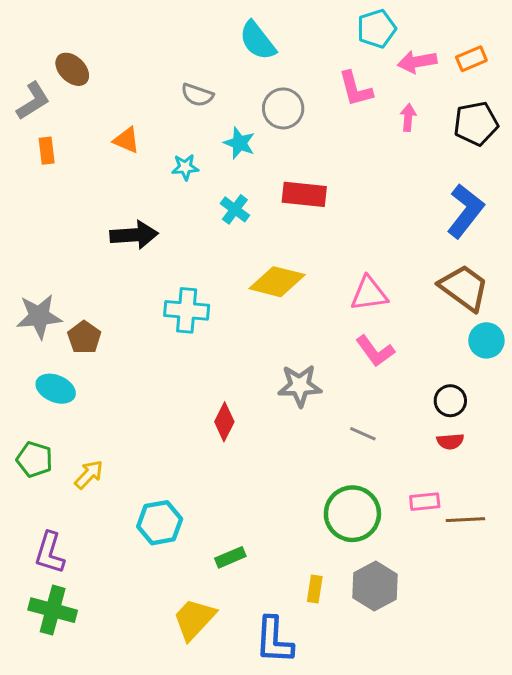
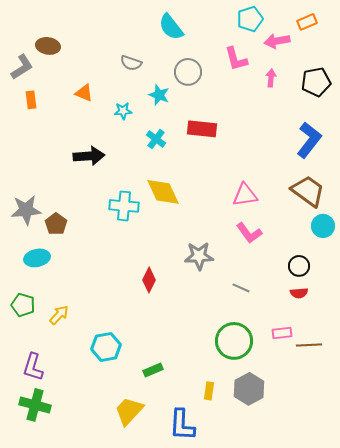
orange rectangle: (471, 59) -> (307, 22), moved
brown ellipse: (72, 69) -> (48, 46), turned -35
yellow diamond: (277, 282) -> (163, 192), moved, turned 51
cyan ellipse: (56, 389) -> (37, 258), turned -35

